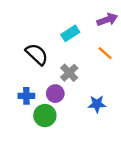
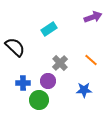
cyan rectangle: (70, 33) -> (49, 29), moved
orange line: (105, 53) -> (91, 60), moved
black semicircle: (37, 54) -> (15, 47), moved

